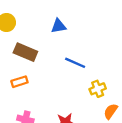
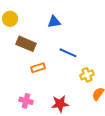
orange rectangle: (19, 82) -> (38, 68), moved

